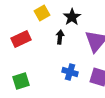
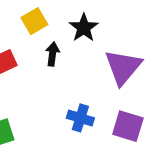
black arrow: (60, 37) -> (52, 54), moved

